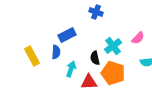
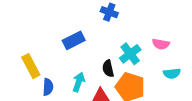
pink semicircle: (138, 38) -> (161, 44), turned 56
blue semicircle: (56, 52) -> (48, 87), moved

